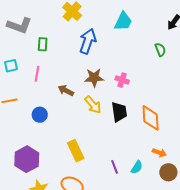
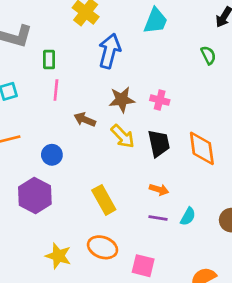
pink line: (37, 74) -> (56, 90), moved
orange arrow: (159, 153) -> (159, 190), moved
purple hexagon: (27, 159) -> (35, 195), moved
purple line: (115, 167) -> (158, 218), turned -56

